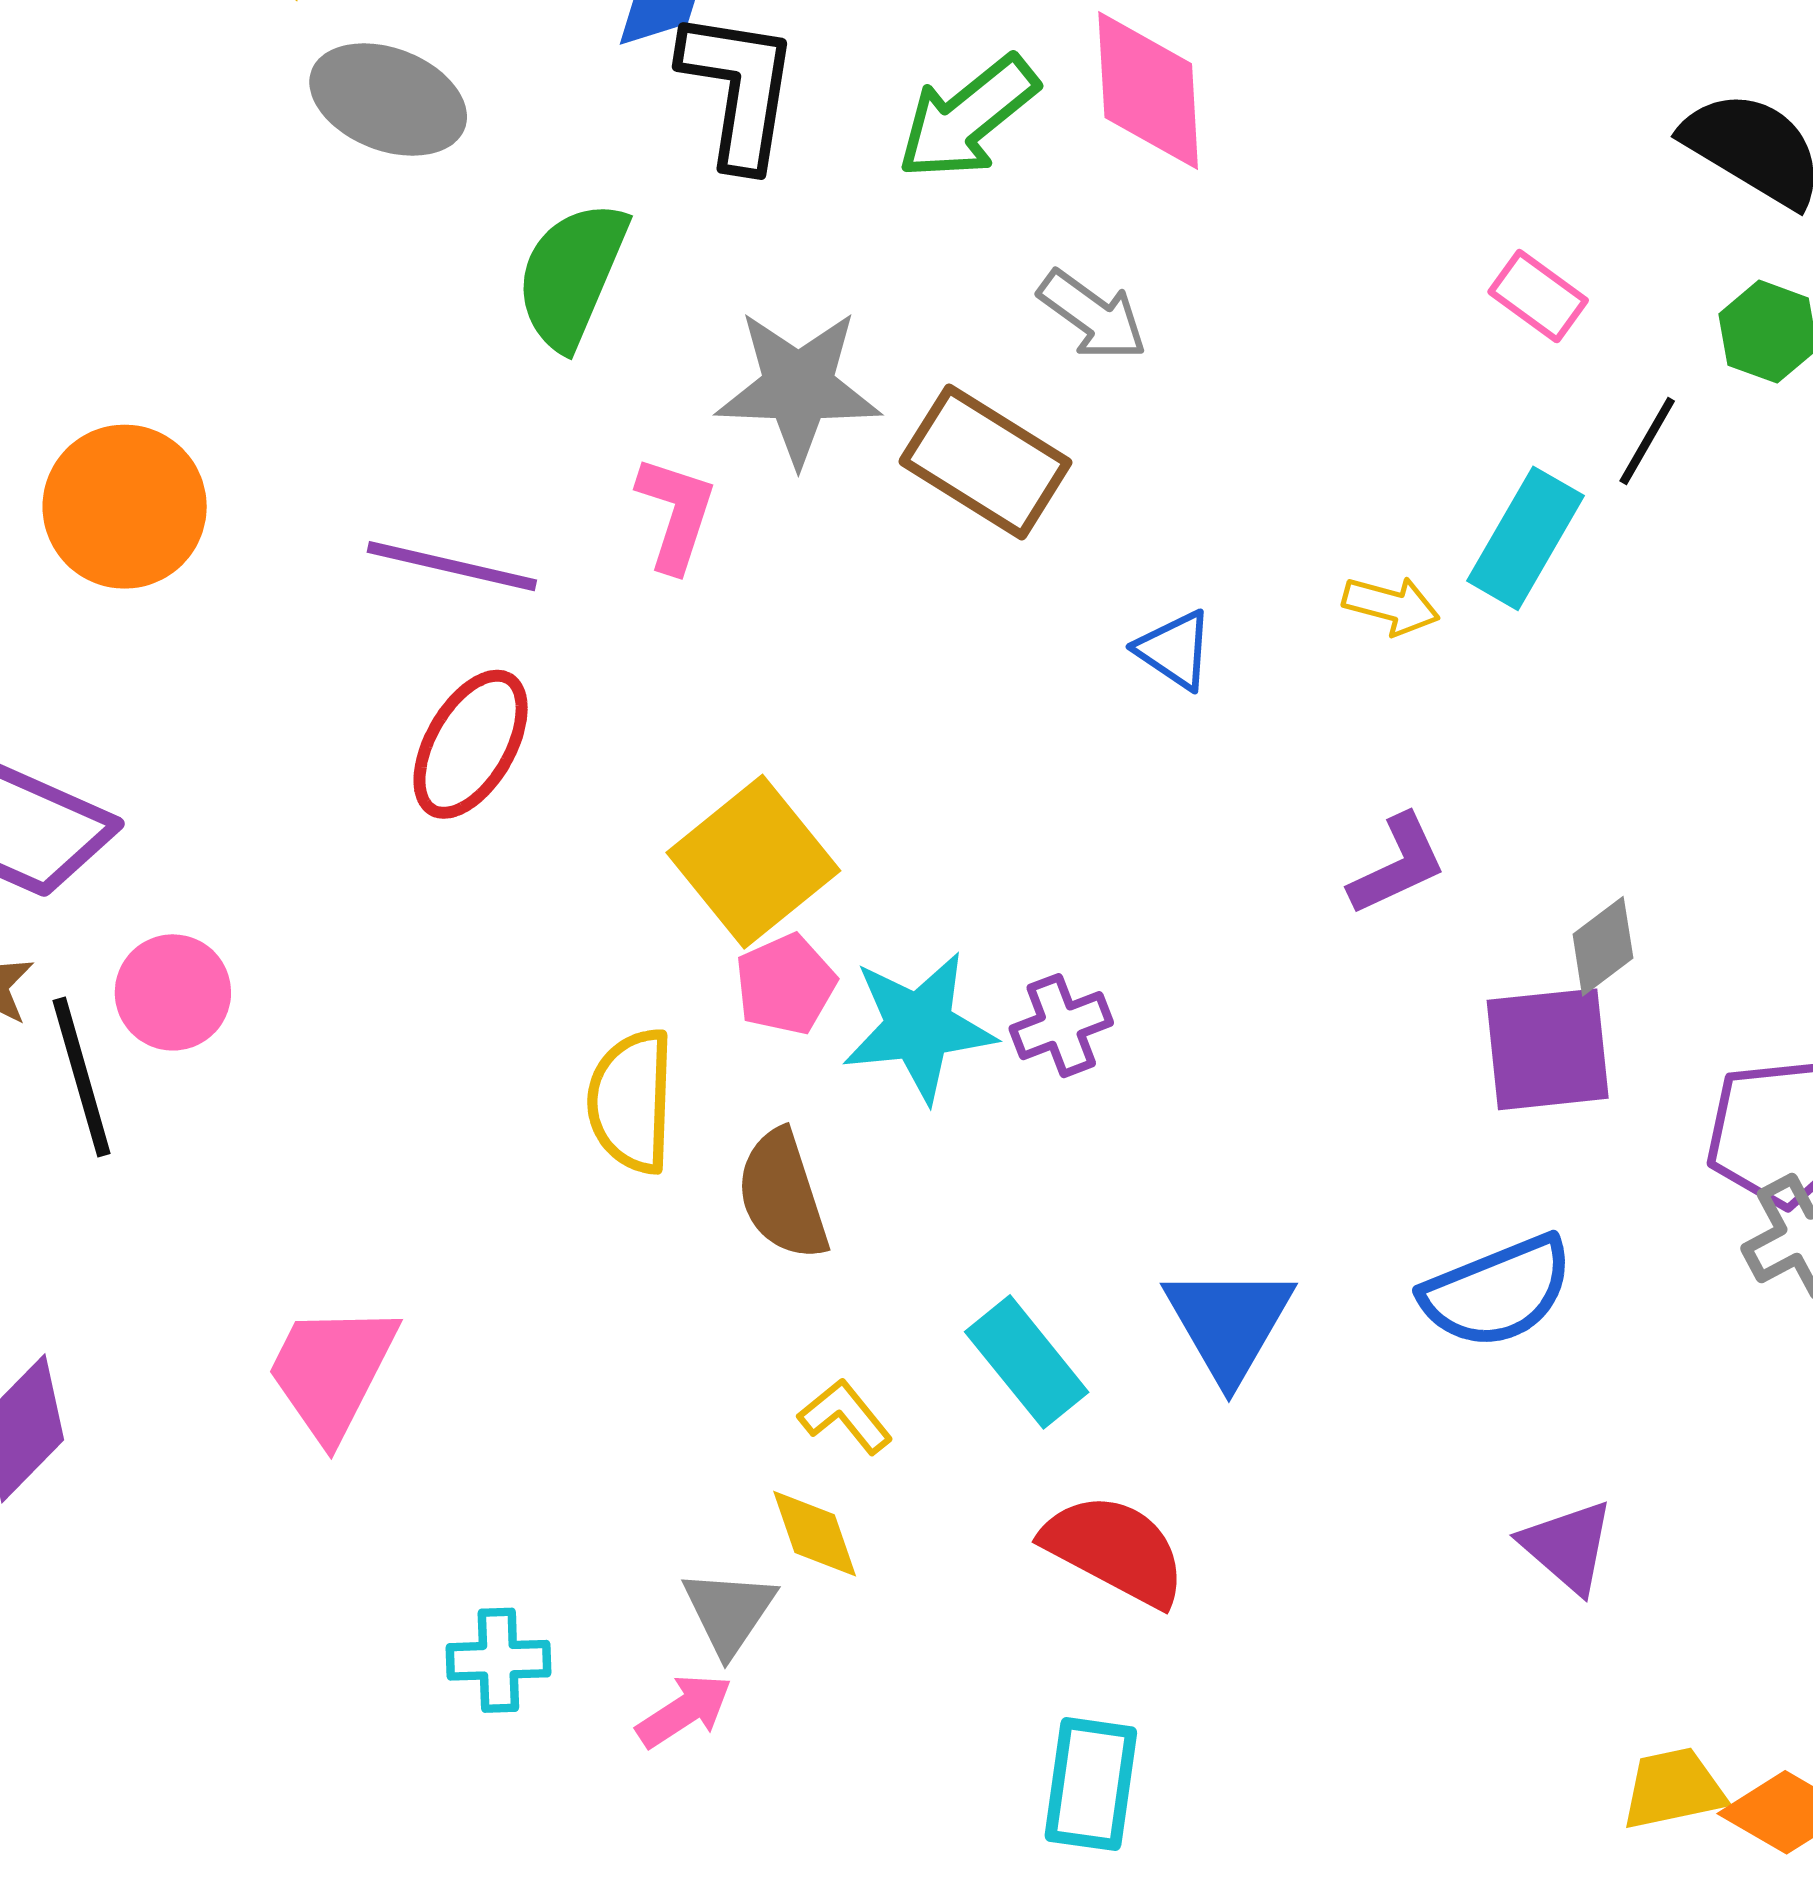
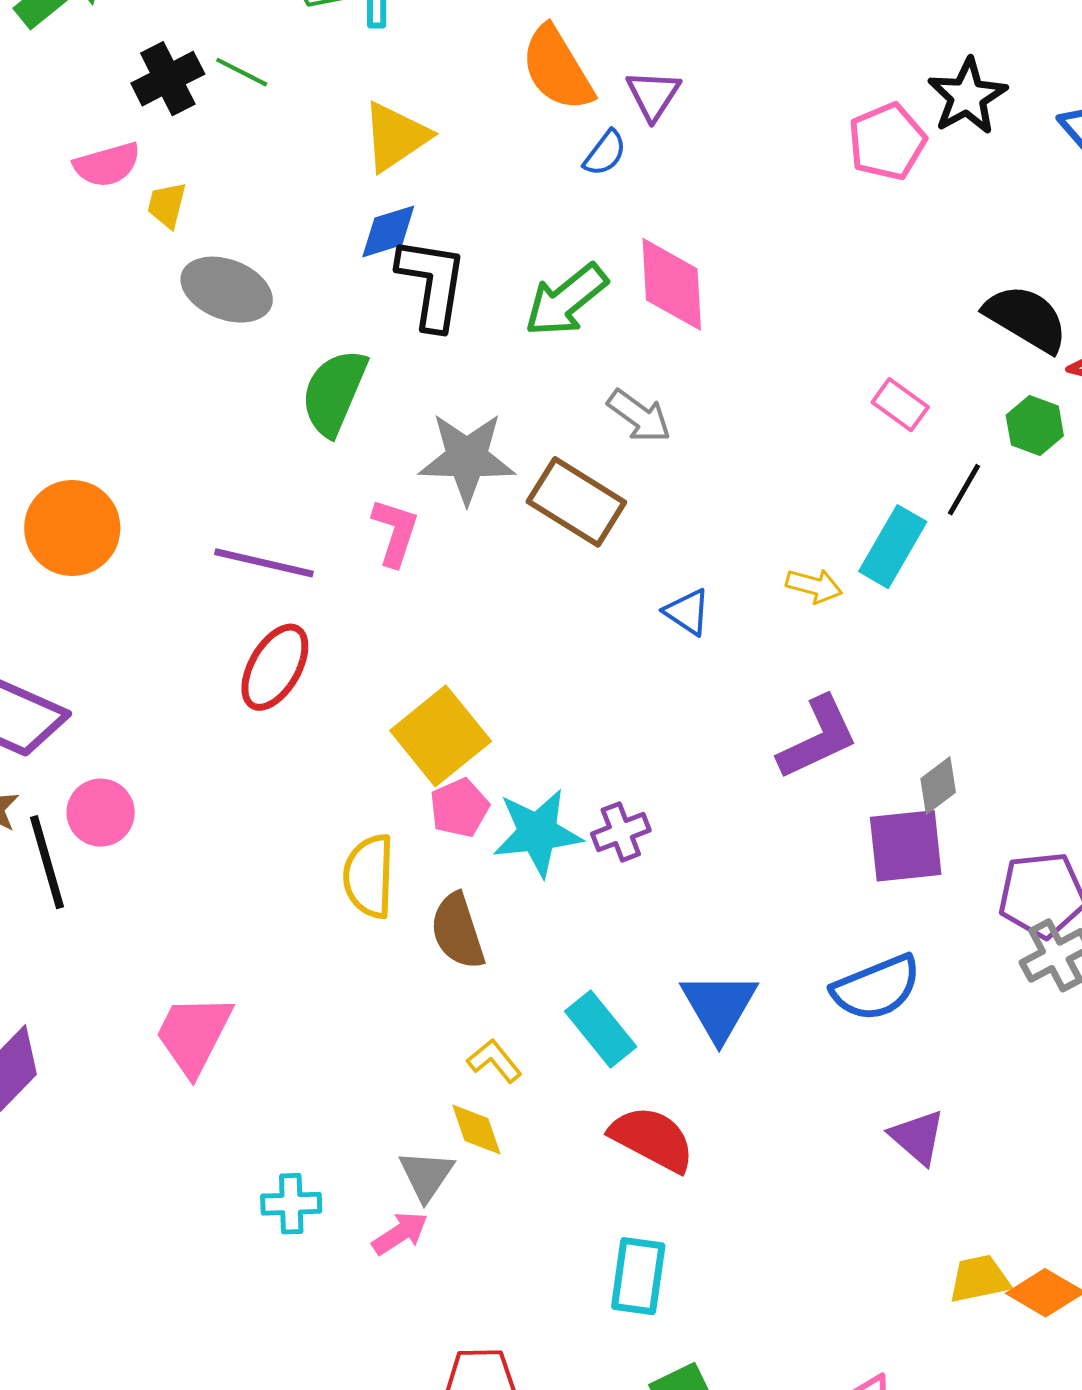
purple L-shape: (1398, 865) -> (818, 738), size x1.4

